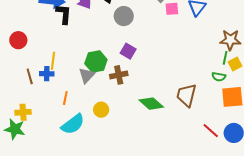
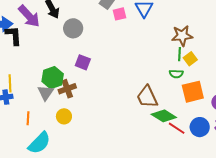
brown cross: (119, 75) -> (67, 89), moved
brown trapezoid: (186, 95) -> (147, 97), turned -30
green diamond: (151, 104) -> (164, 116), moved
yellow circle: (101, 110) -> (64, 116), moved

